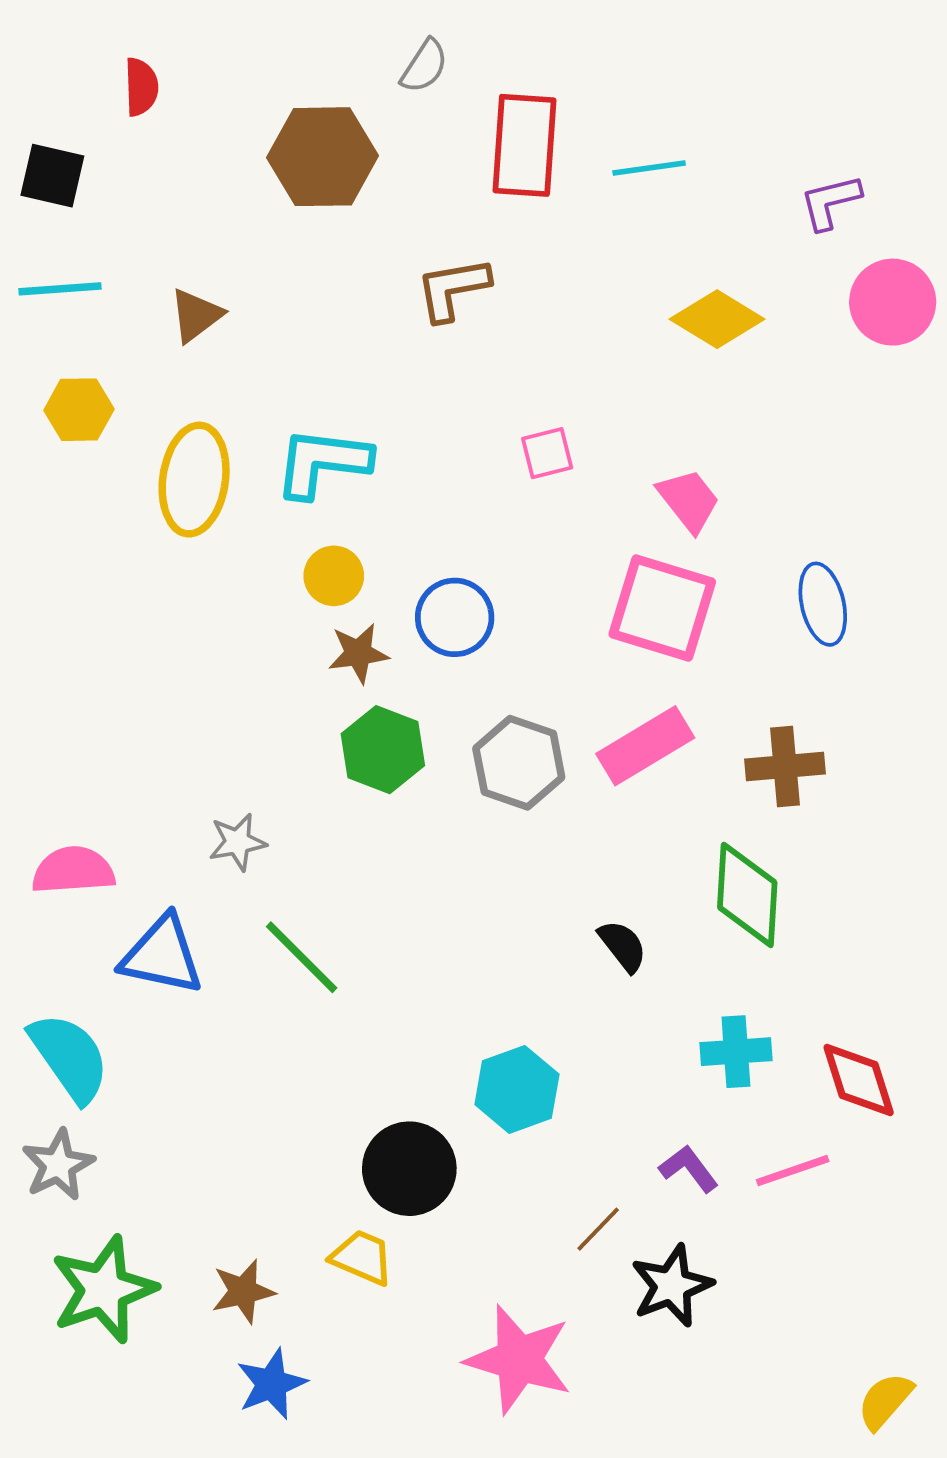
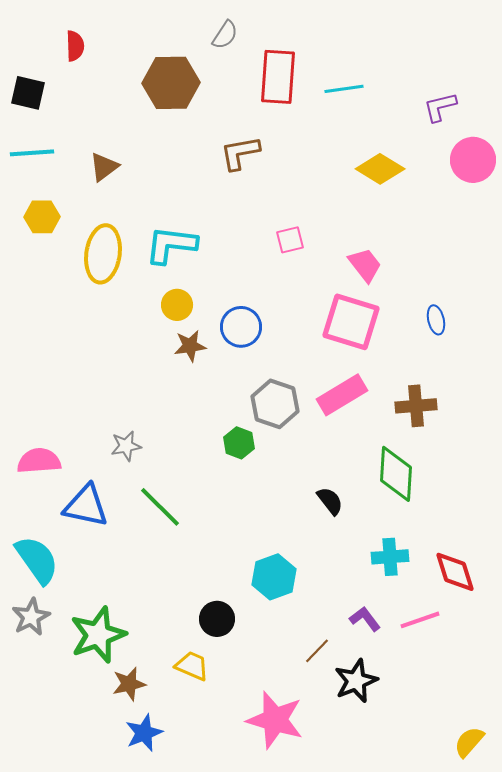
blue ellipse: (823, 604) -> (436, 320), size x0.7
green hexagon: (383, 750) -> (239, 443), moved, size x0.7
black circle: (409, 1169) -> (217, 619), size x0.7
green star: (103, 1290) -> (98, 635), moved

